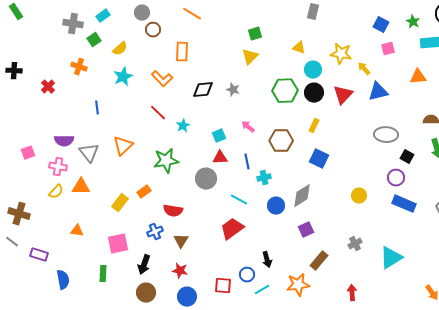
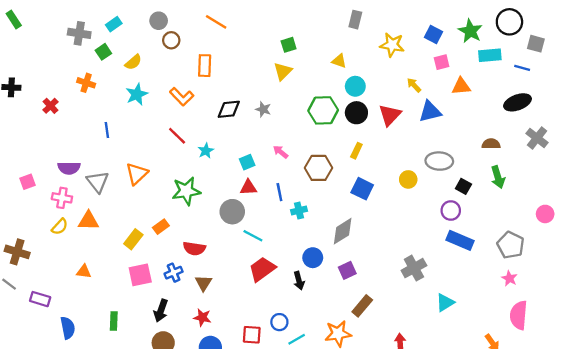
green star: (413, 22) -> (470, 31), size x1.5
yellow star: (341, 54) -> (392, 45), moved
orange triangle: (418, 77) -> (461, 86), moved
yellow circle: (359, 196) -> (408, 179), moved
cyan line: (239, 200) -> (253, 236), moved
blue circle: (276, 206) -> (313, 258), moved
pink square: (118, 244) -> (140, 275), moved
gray cross: (355, 244) -> (414, 268), moved, size x1.5
cyan triangle: (391, 258) -> (445, 303), size x0.7
black arrow: (267, 260) -> (299, 281), moved

